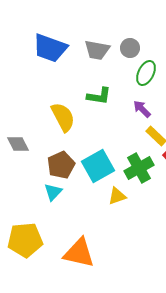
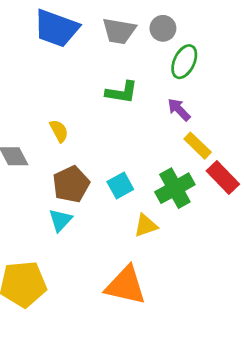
yellow semicircle: (63, 117) -> (59, 131), moved, size x0.6
cyan square: (98, 166) -> (120, 186), size x0.6
orange triangle: (79, 253) -> (126, 285), moved

